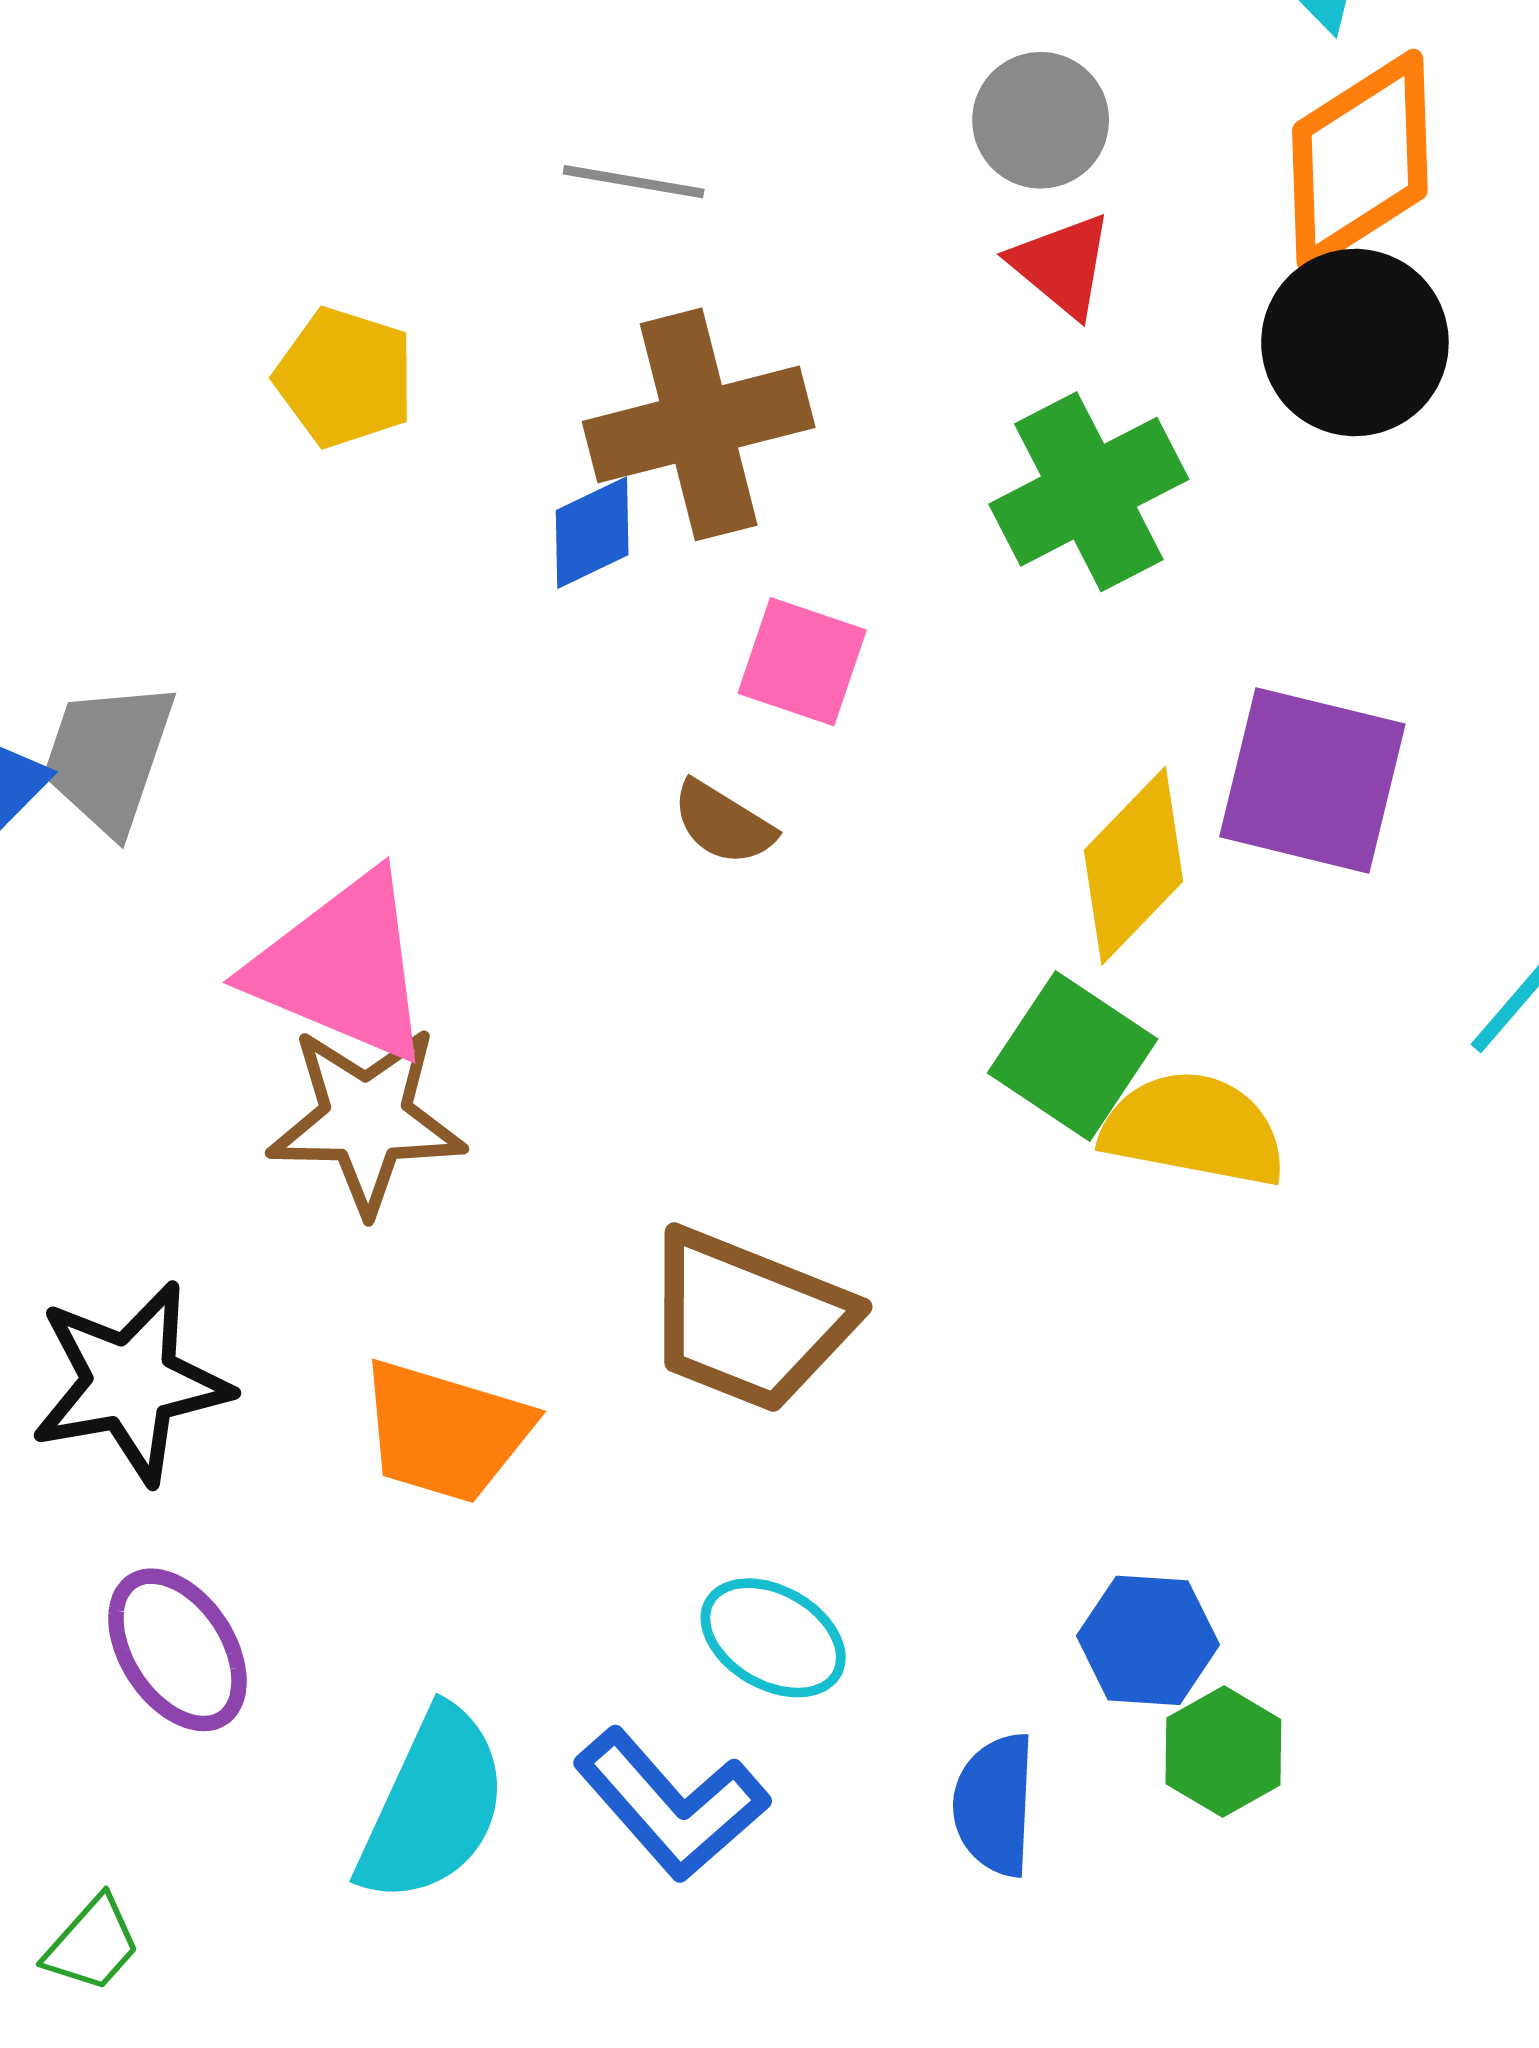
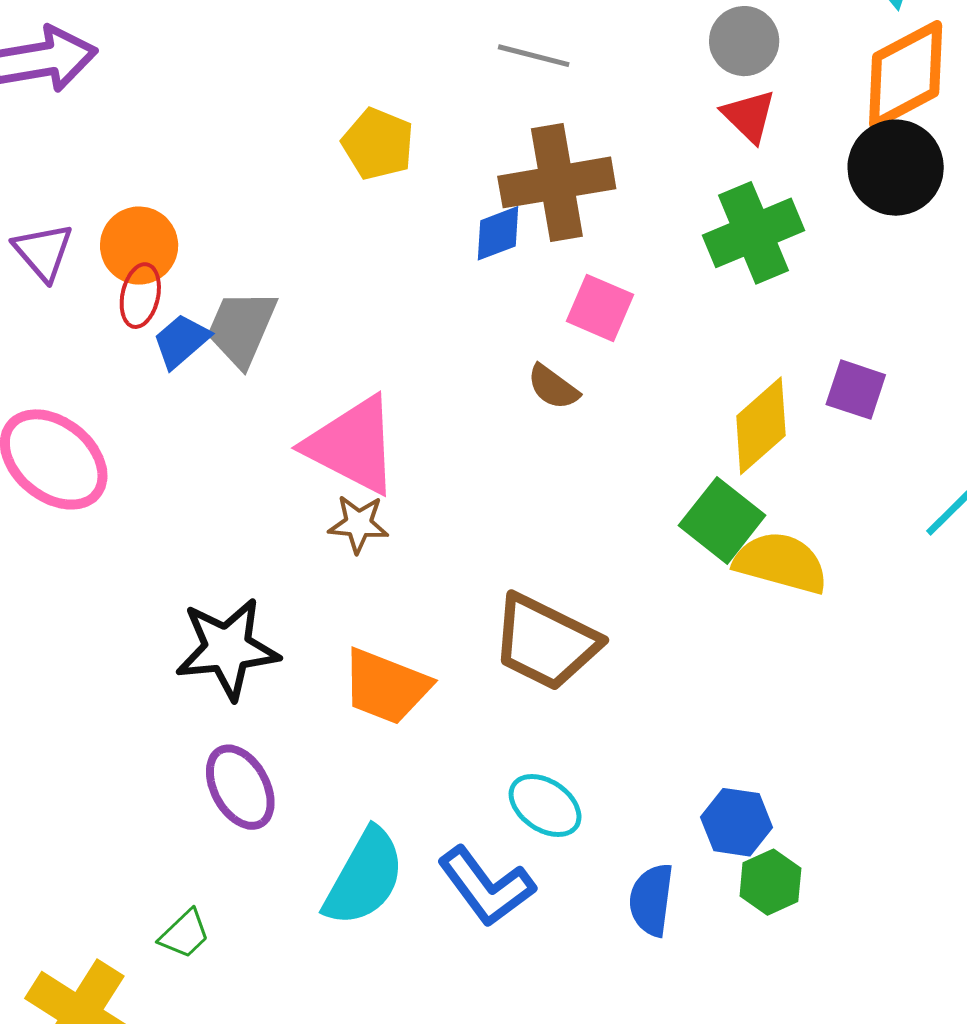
purple square: (1312, 780) -> (856, 390), size x0.6
brown star: (366, 1120) -> (358, 524), size x0.6

